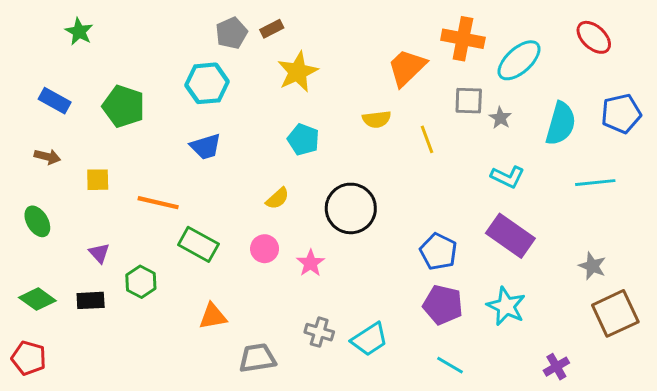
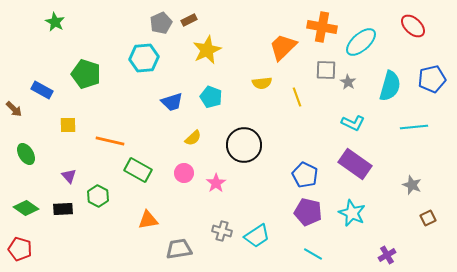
blue rectangle: (55, 101) -> (42, 90), moved
blue trapezoid: (206, 147) -> (172, 102), moved
brown arrow: (47, 157) -> (14, 109), moved, turned 30
brown square: (615, 313) -> (428, 218), size x0.5

